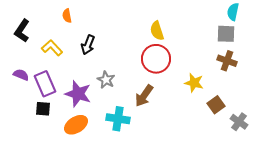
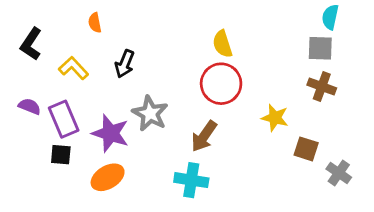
gray star: (106, 80) -> (150, 113), size x1.4
brown square: (216, 105) -> (306, 149), turned -36
cyan cross: (118, 119) -> (191, 180), moved

